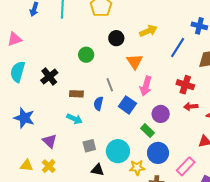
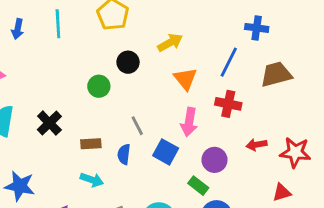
yellow arrow: (148, 31) -> (170, 43), moved
black circle: (116, 38) -> (128, 62), moved
orange triangle: (135, 62) -> (185, 79), moved
red cross: (185, 85) -> (228, 104), moved

